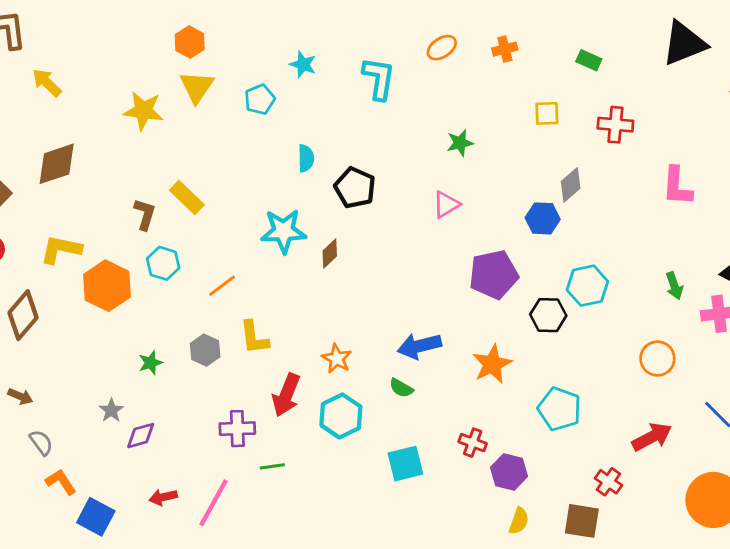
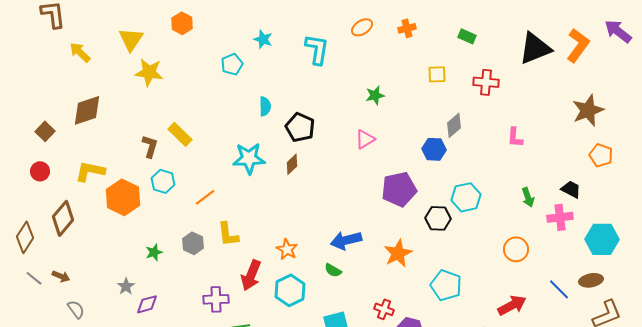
black triangle: (684, 43) -> (535, 48), moved
yellow triangle: (197, 87) -> (131, 39), moved
pink L-shape: (677, 186) -> (515, 137), moved, size x0.7
brown diamond: (330, 253) -> (292, 164), moved

